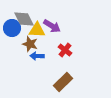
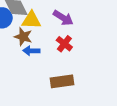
purple arrow: (52, 26) -> (63, 18), moved
brown rectangle: (63, 82) -> (62, 81), turned 36

